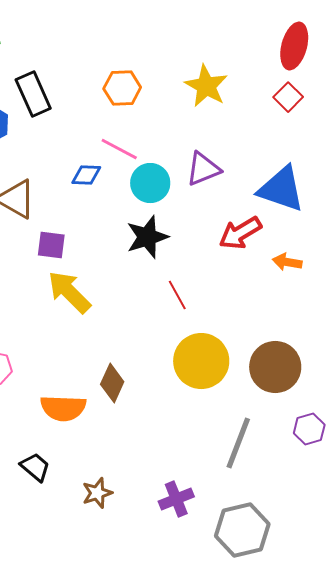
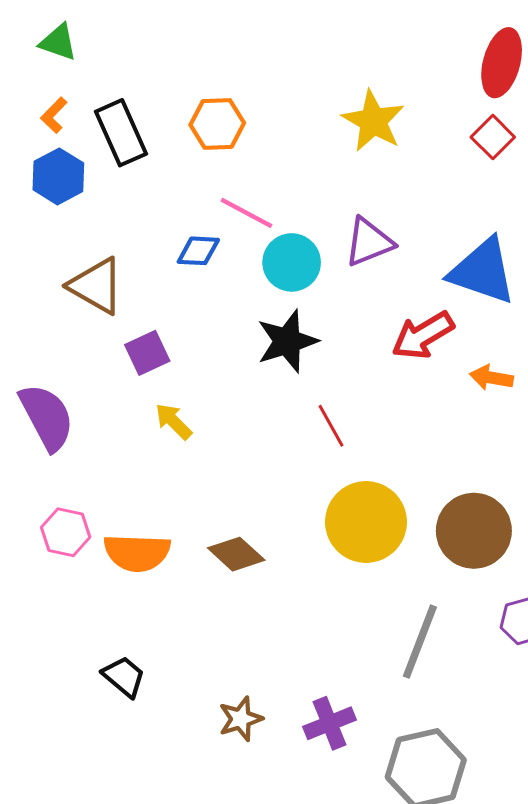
orange hexagon: (122, 88) -> (217, 124), moved
purple square: (51, 245) -> (147, 353), turned -32
yellow arrow: (69, 292) -> (174, 421), size x0.6
brown diamond: (112, 383) -> (236, 554), turned -72
orange semicircle: (63, 408) -> (137, 553), moved
brown star: (97, 493) -> (241, 719), moved

